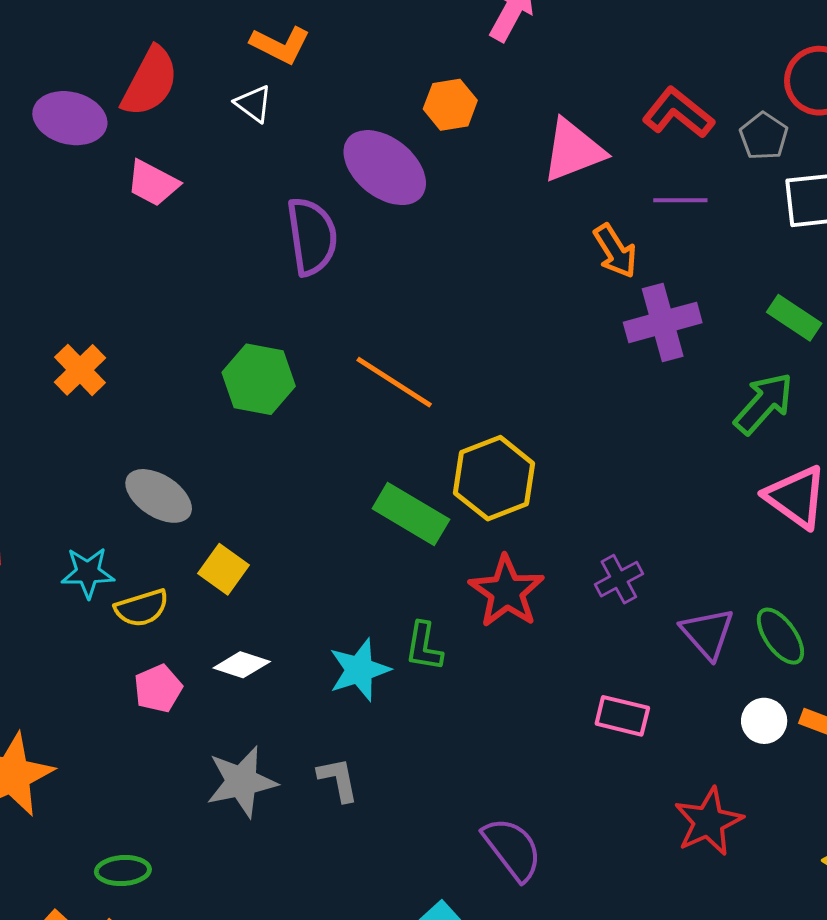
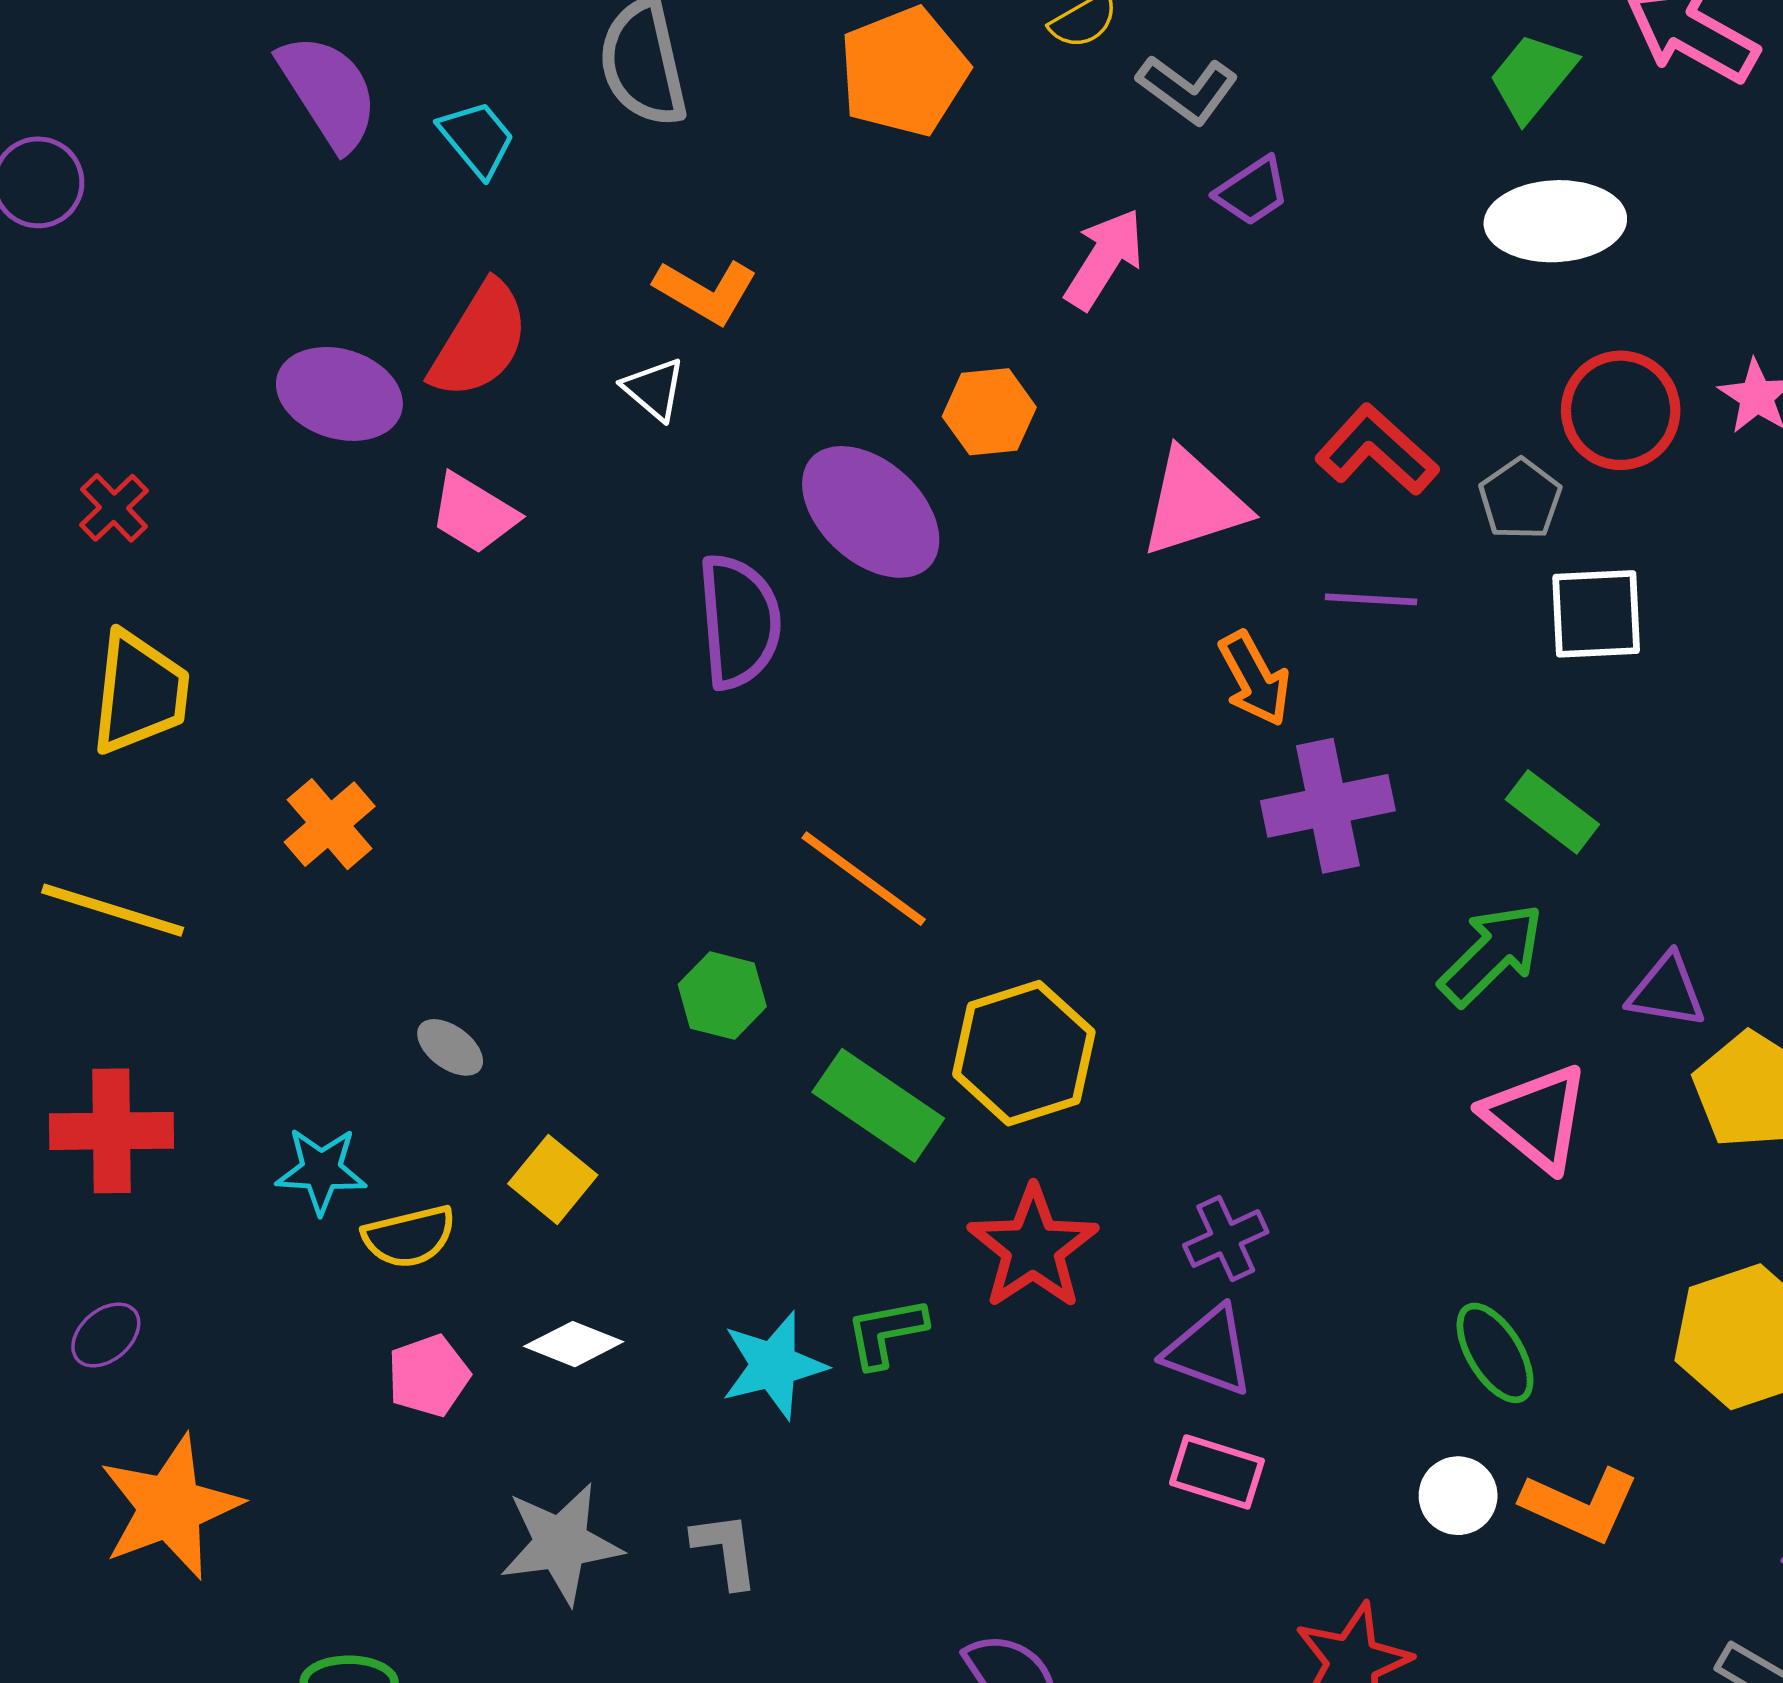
green hexagon: (259, 379) -> (722, 996), moved, size x0.7
gray ellipse: (159, 496) -> (450, 1047), size x0.6
purple triangle: (708, 633) -> (1209, 1351), moved, turned -32
green L-shape: (424, 646) -> (886, 1332), turned 66

